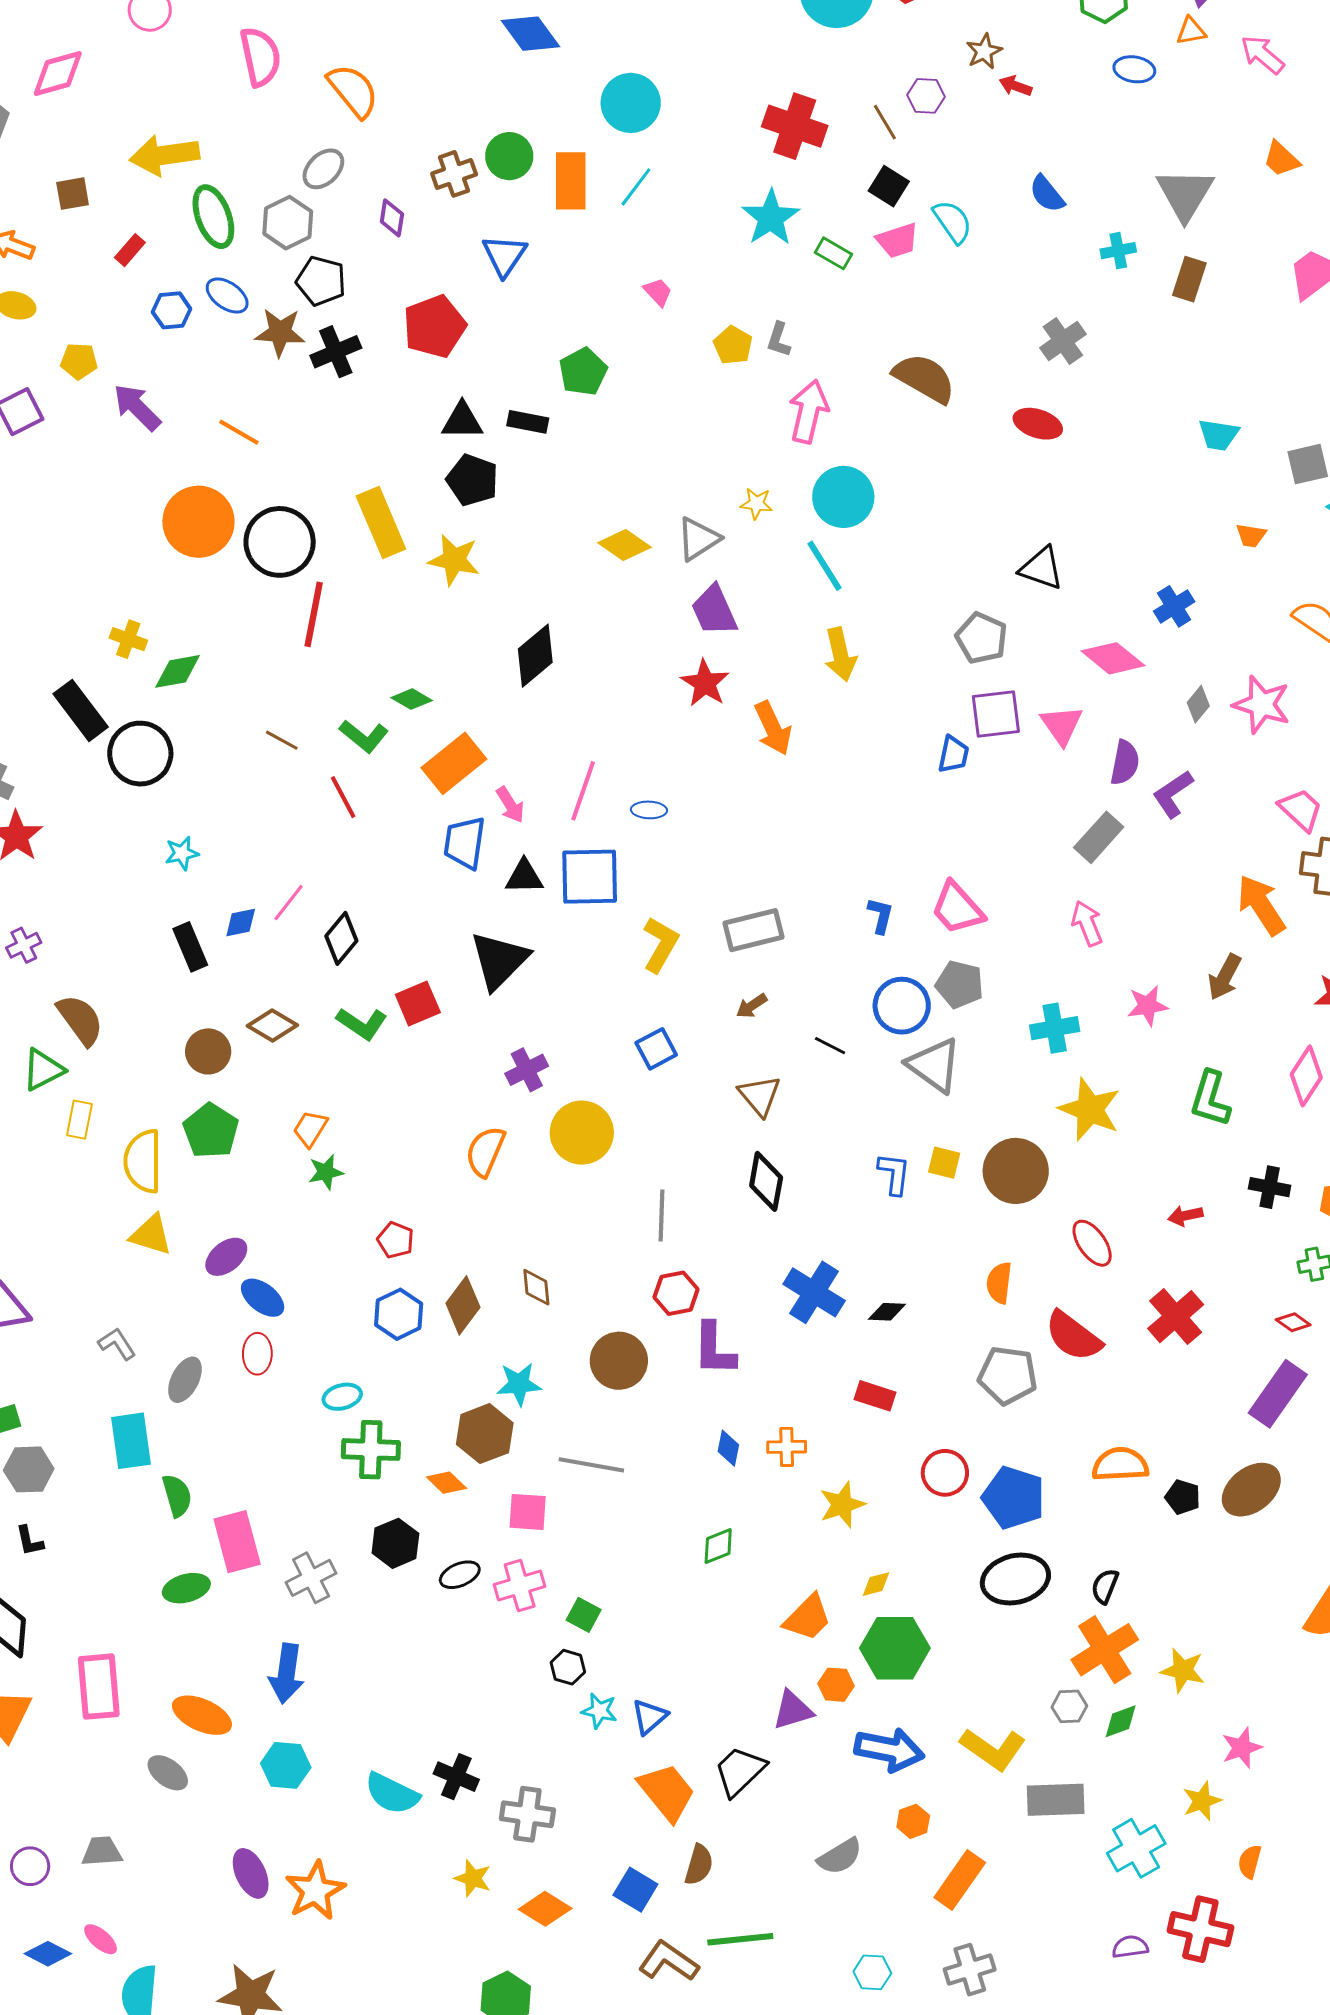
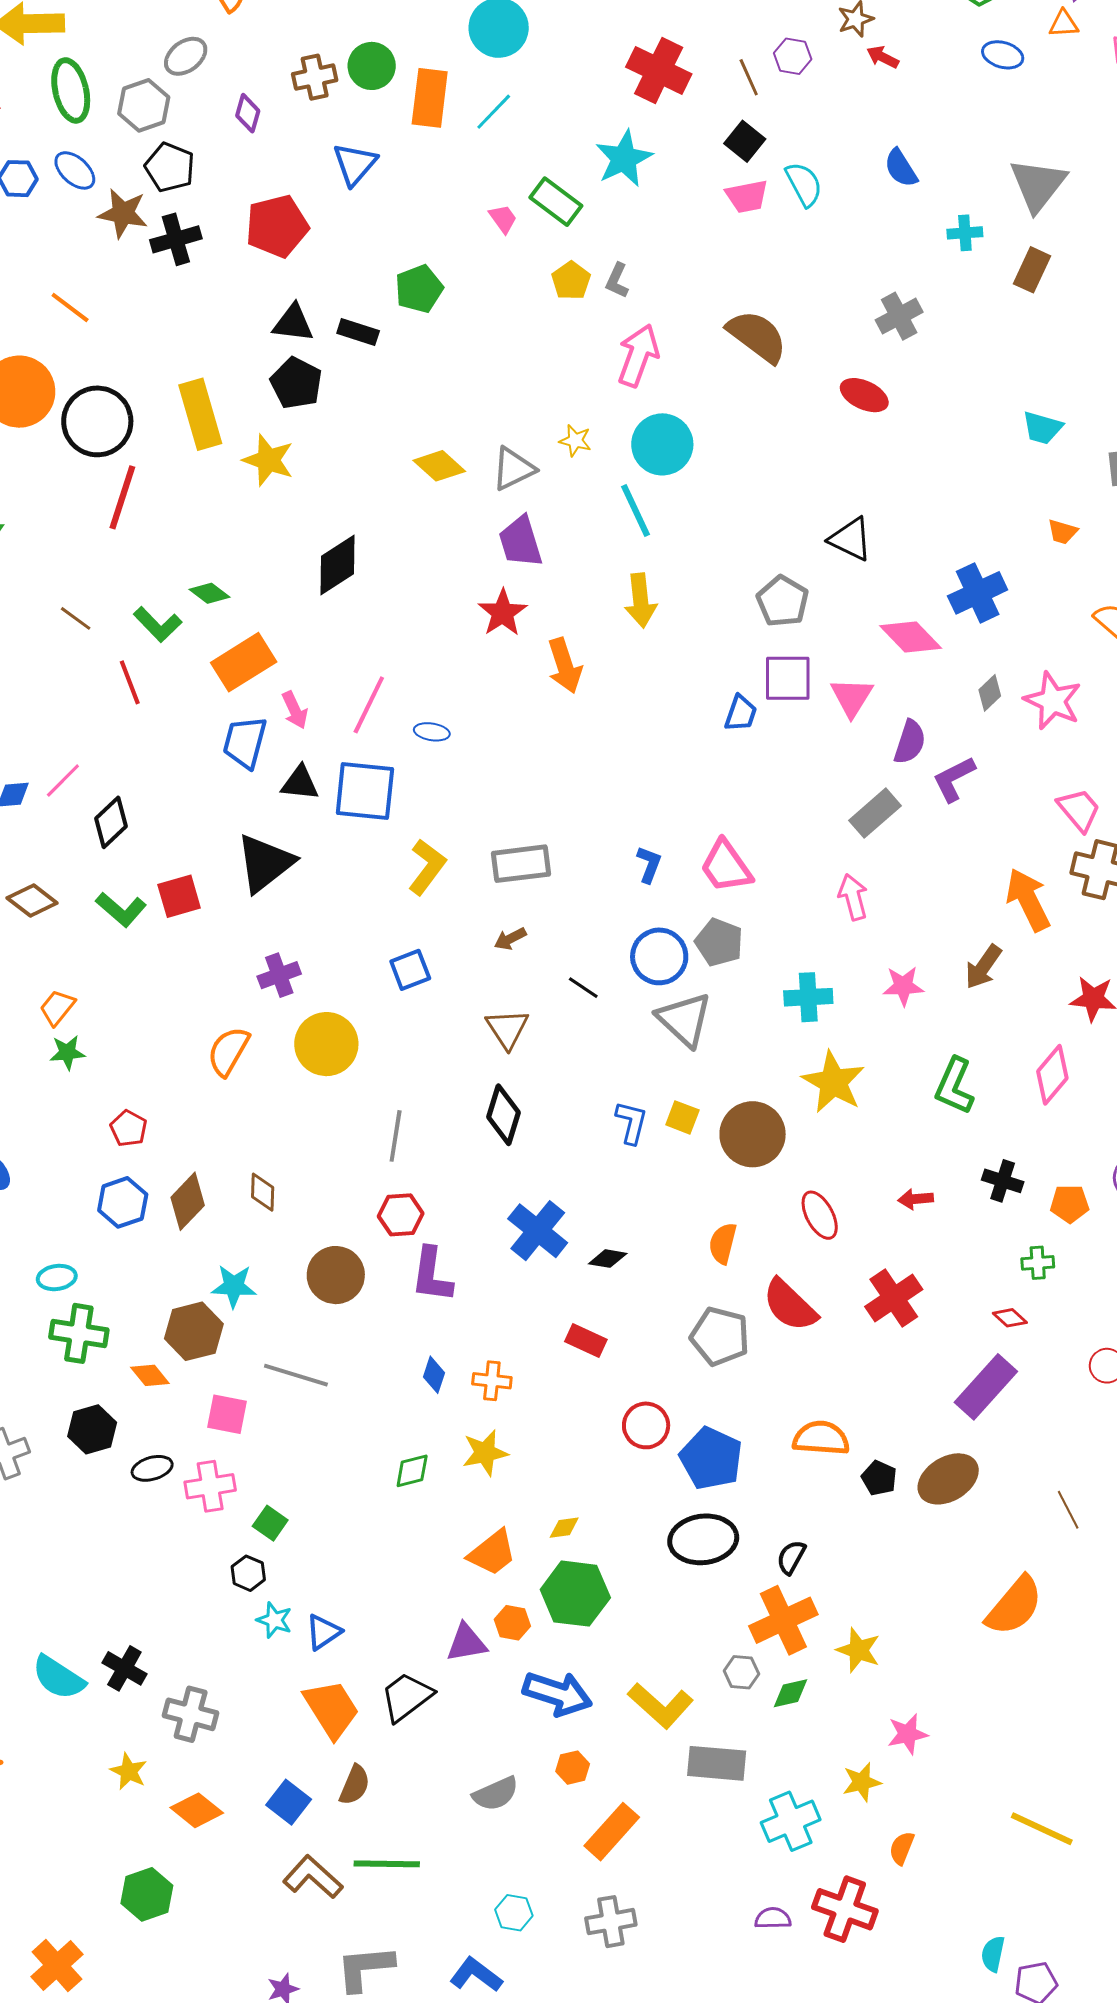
green rectangle: (834, 253) -> (556, 202), moved, size x1.4
blue cross: (1174, 606) -> (978, 593), size x1.4
yellow star: (842, 1505) -> (485, 1453), moved

